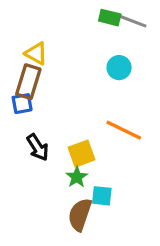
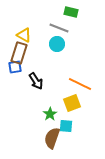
gray line: (132, 21) -> (59, 28), moved
cyan circle: (119, 68) -> (57, 44), moved
black arrow: (38, 147) -> (36, 81), moved
yellow square: (81, 154) -> (72, 103), moved

